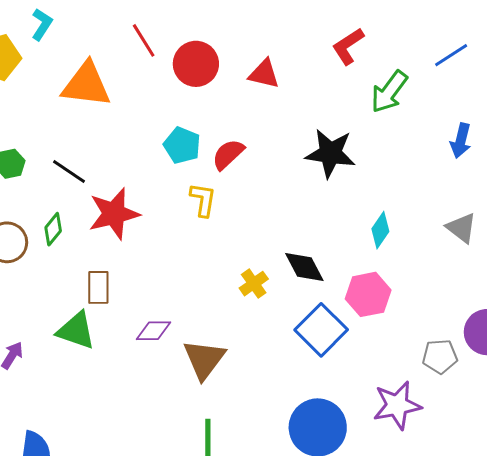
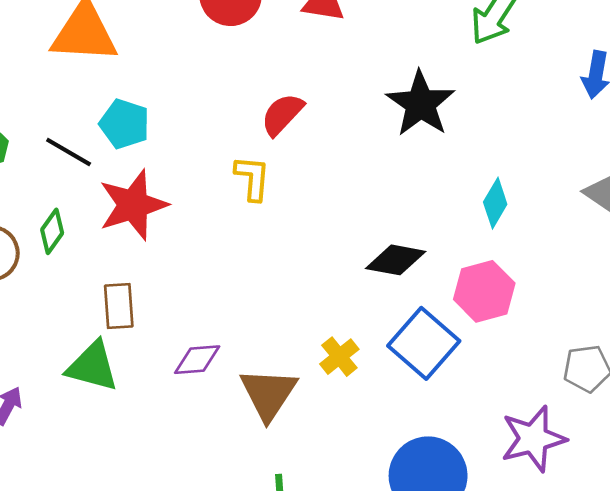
cyan pentagon: (182, 145) -> (125, 124), moved
black star: (330, 153) -> (421, 104), turned 30
black diamond: (304, 267) -> (396, 260), turned -48
yellow cross: (254, 284) -> (339, 357), moved

